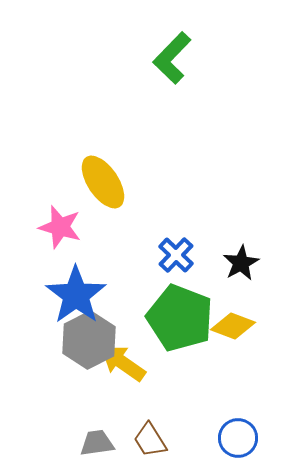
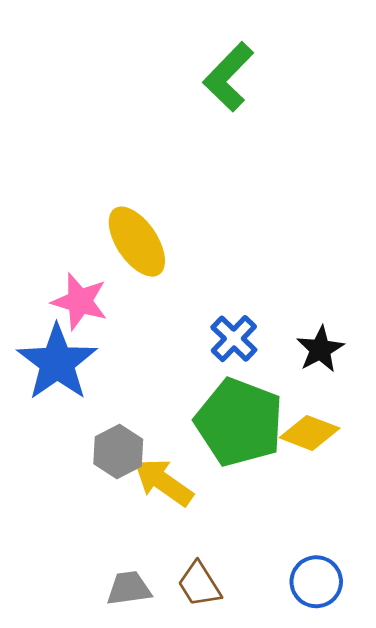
blue star: (76, 295) -> (57, 363), moved
gray hexagon: (89, 340) -> (118, 452), size x0.7

